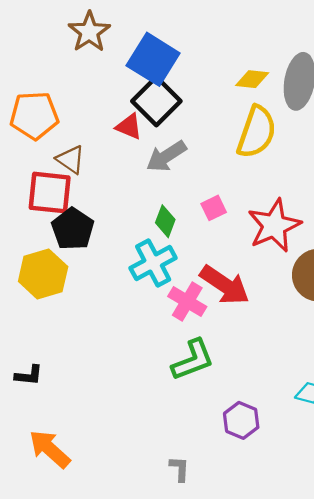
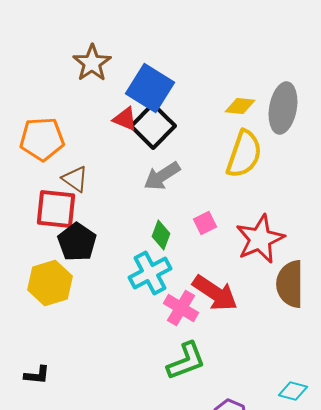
red triangle: (129, 126) -> (125, 119), moved

